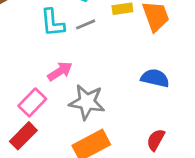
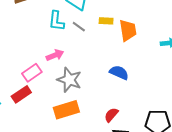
gray line: (86, 24) -> (79, 27), turned 48

